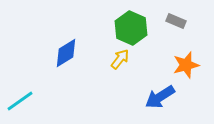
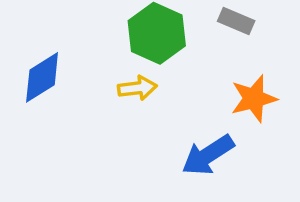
yellow arrow: (120, 59) -> (137, 88), turned 45

